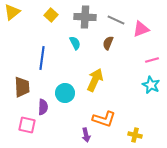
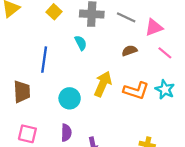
brown semicircle: (108, 43) -> (129, 51), moved, turned 48
pink line: (152, 60) -> (165, 53), moved, turned 56
purple semicircle: (43, 107) -> (66, 133), moved
orange L-shape: (104, 119) -> (136, 91), moved

